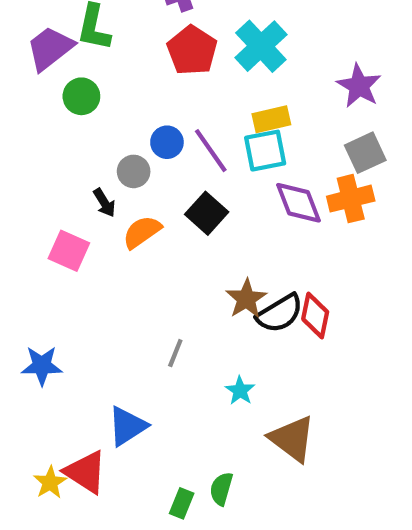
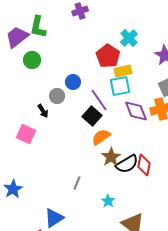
cyan cross: (261, 46) -> (129, 38), moved, size x0.7
red pentagon: (192, 50) -> (108, 56), moved
purple line: (211, 151) -> (99, 100), moved
orange semicircle: (142, 232) -> (101, 137), moved
blue star: (42, 366) -> (13, 189), turned -30

